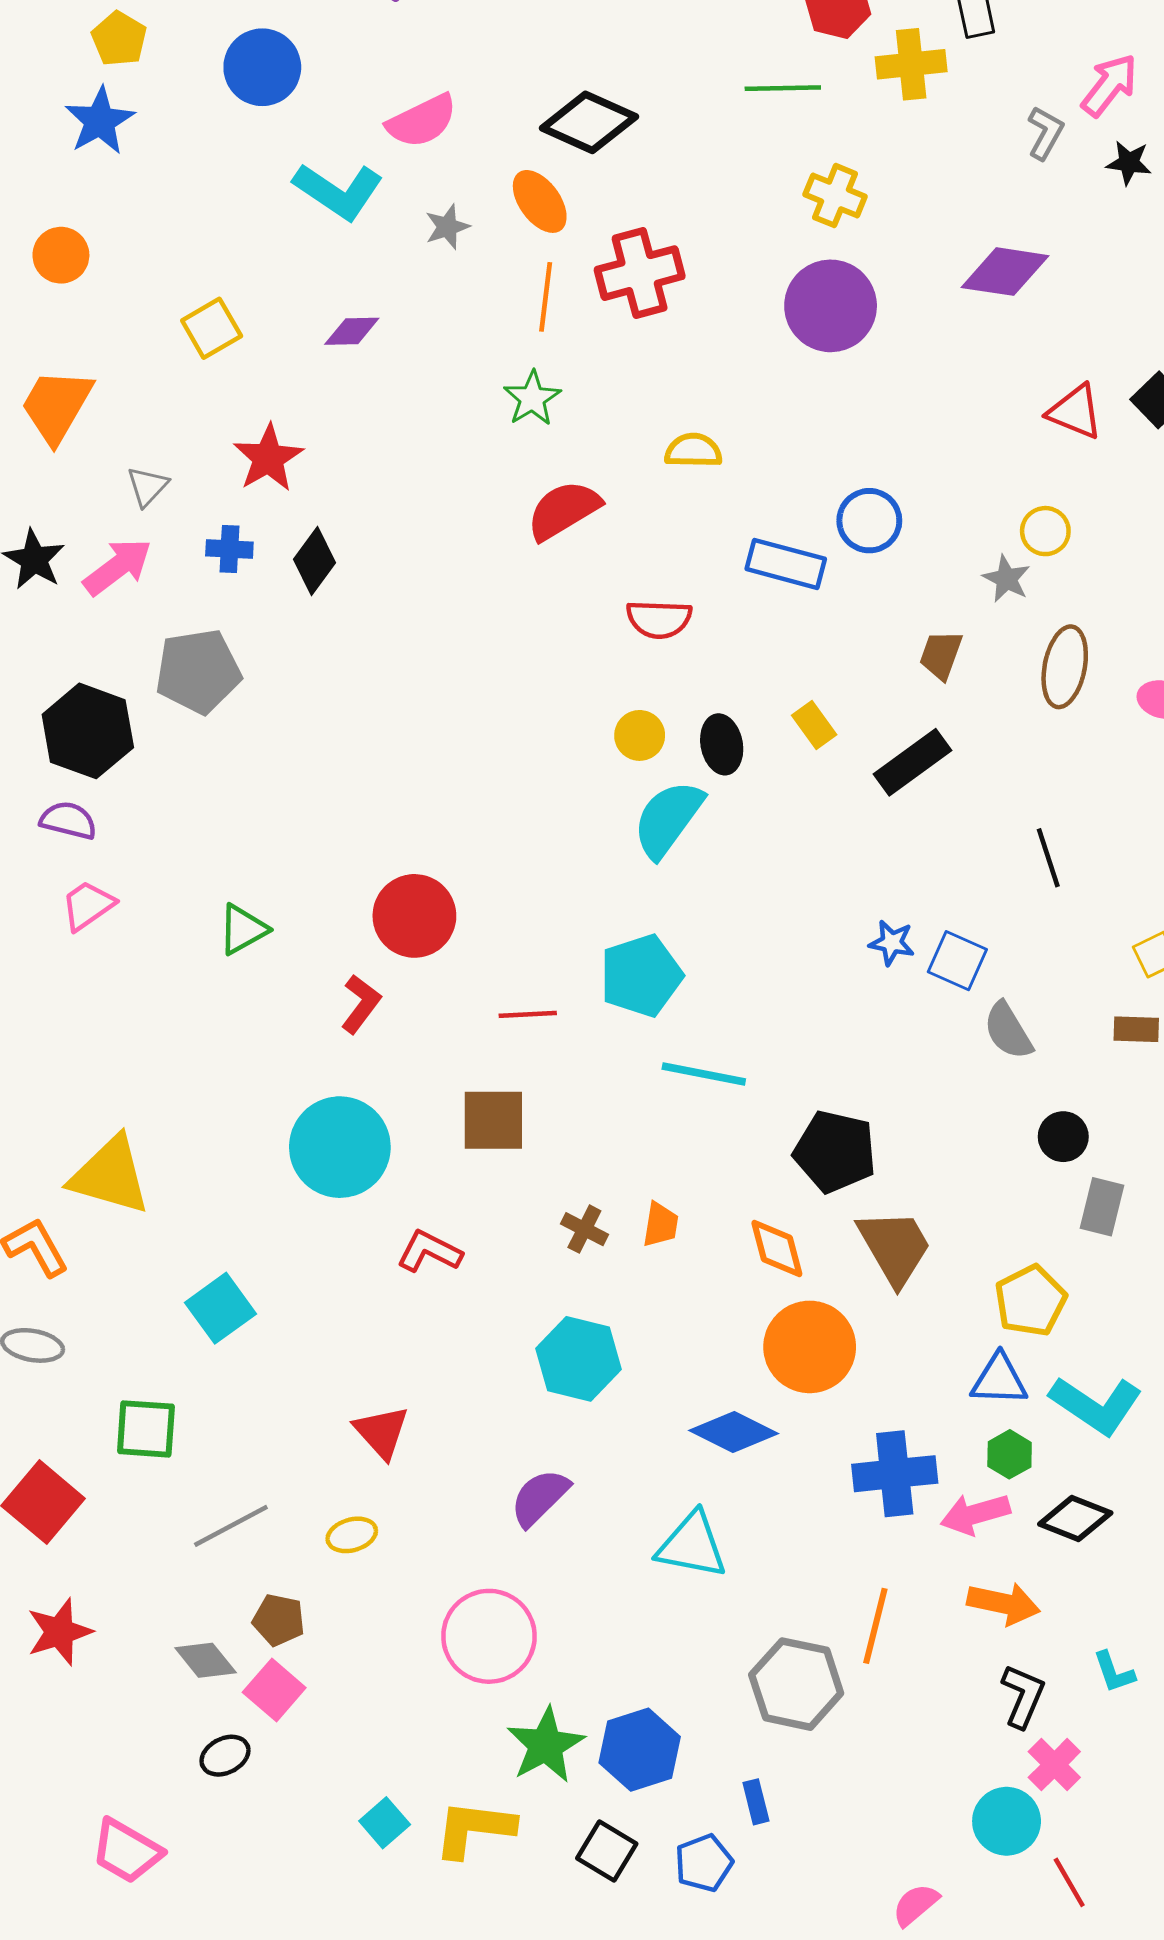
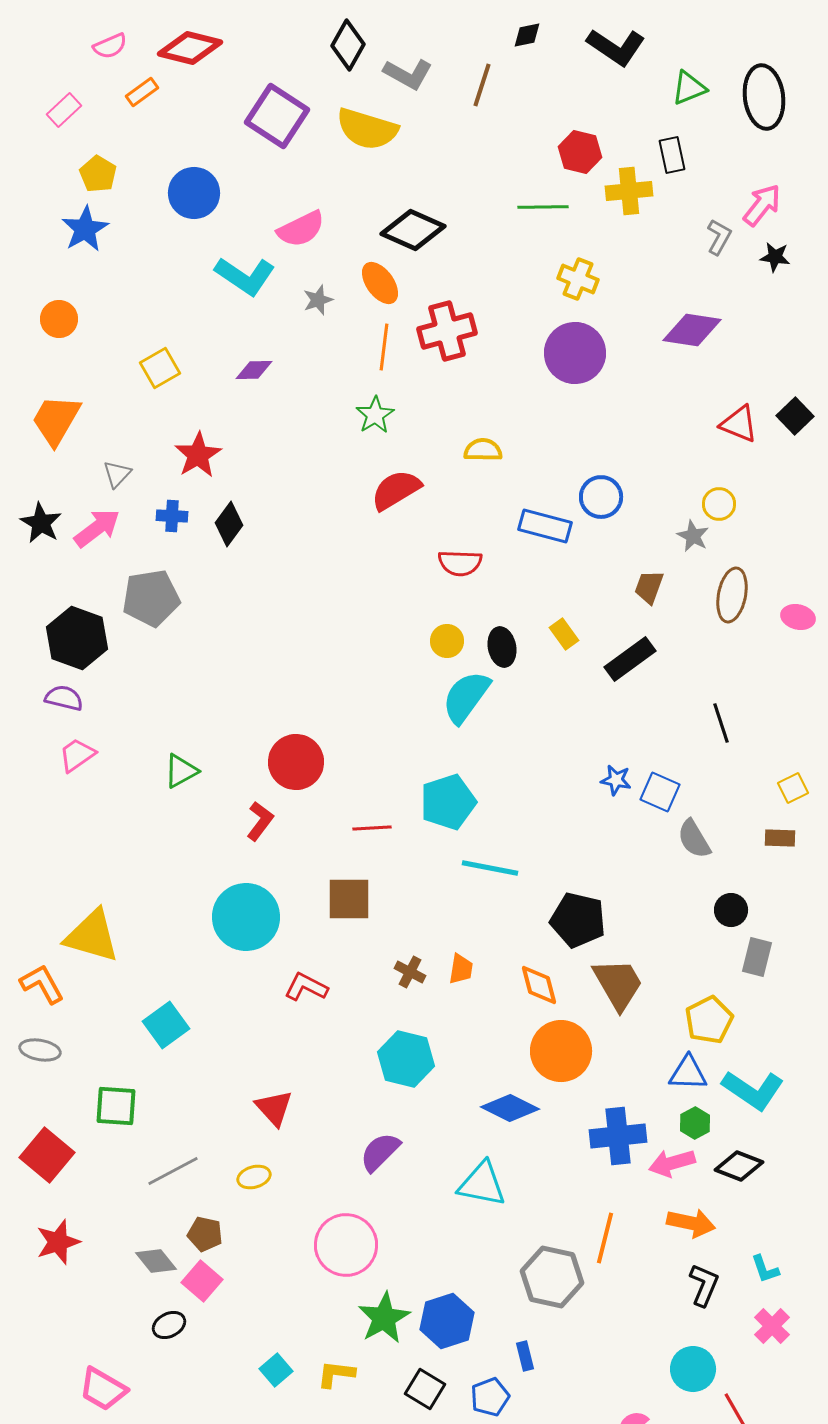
pink cross: (1054, 1765) -> (772, 1326), moved
yellow L-shape: (474, 1829) -> (336, 1374), size x0.7

